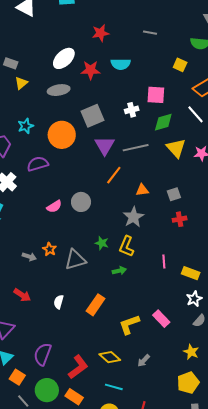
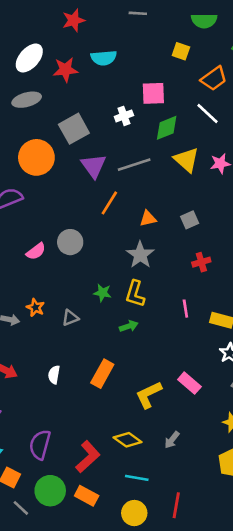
red cross: (180, 219) -> (201, 262), moved
gray triangle: (75, 260) -> (70, 318), size x0.6

